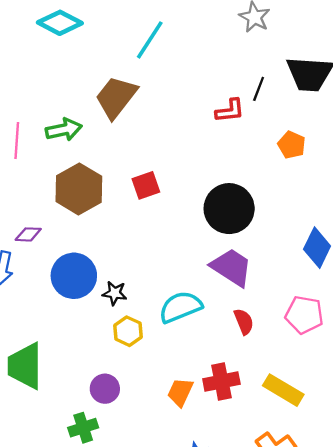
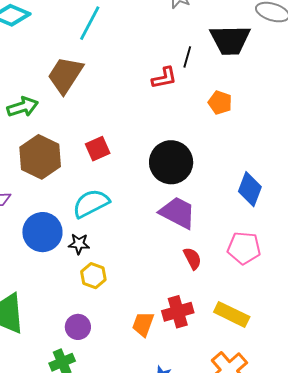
cyan semicircle: (180, 307) -> (91, 203), moved

